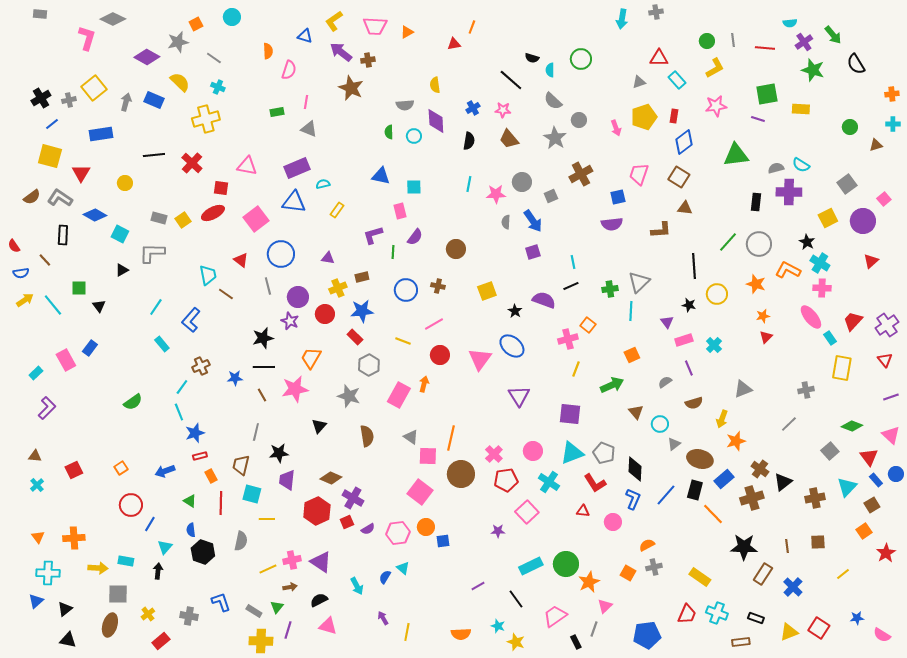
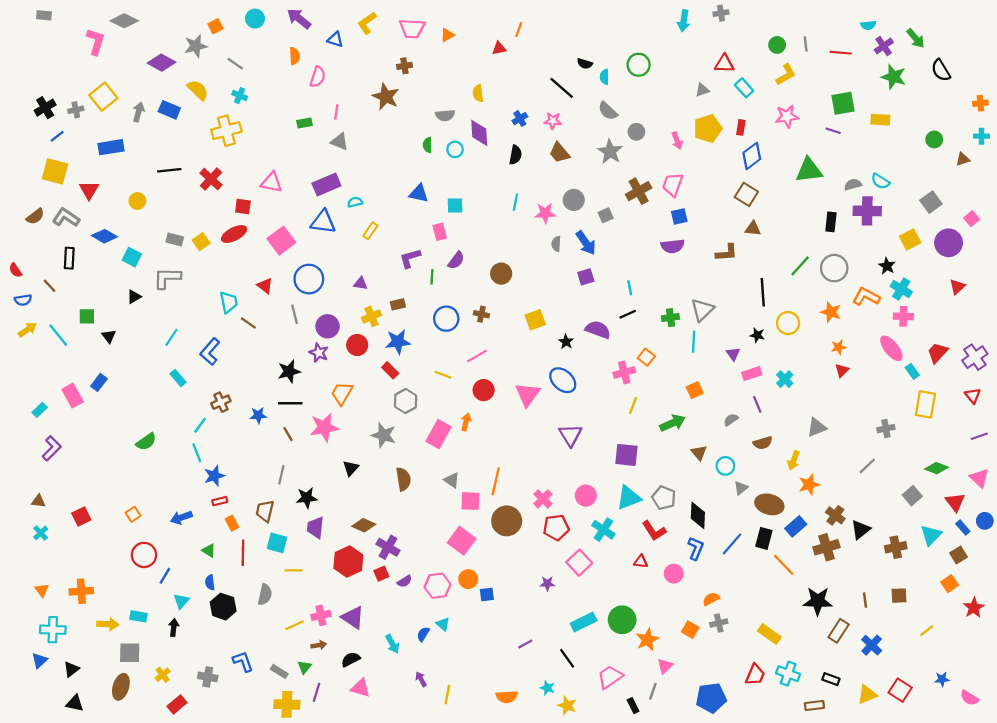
purple arrow: (341, 52) -> (299, 19), moved
pink trapezoid: (639, 174) -> (673, 185), moved

